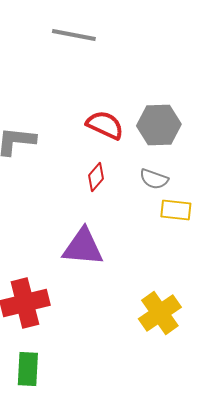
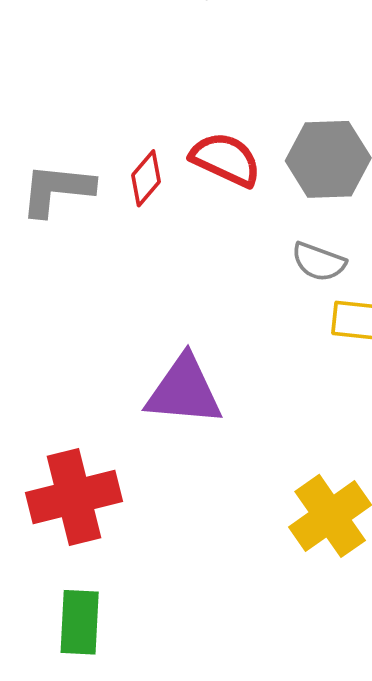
red diamond: (96, 177) -> (146, 178), moved

